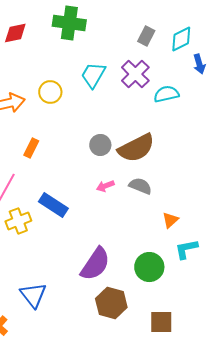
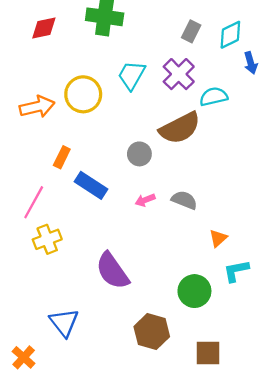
yellow circle: (50, 92) -> (83, 94), size x1.4
brown semicircle: (136, 148) -> (180, 128), moved
blue rectangle: (53, 205) -> (91, 185), moved
purple semicircle: (95, 264) -> (112, 271), moved, turned 111

